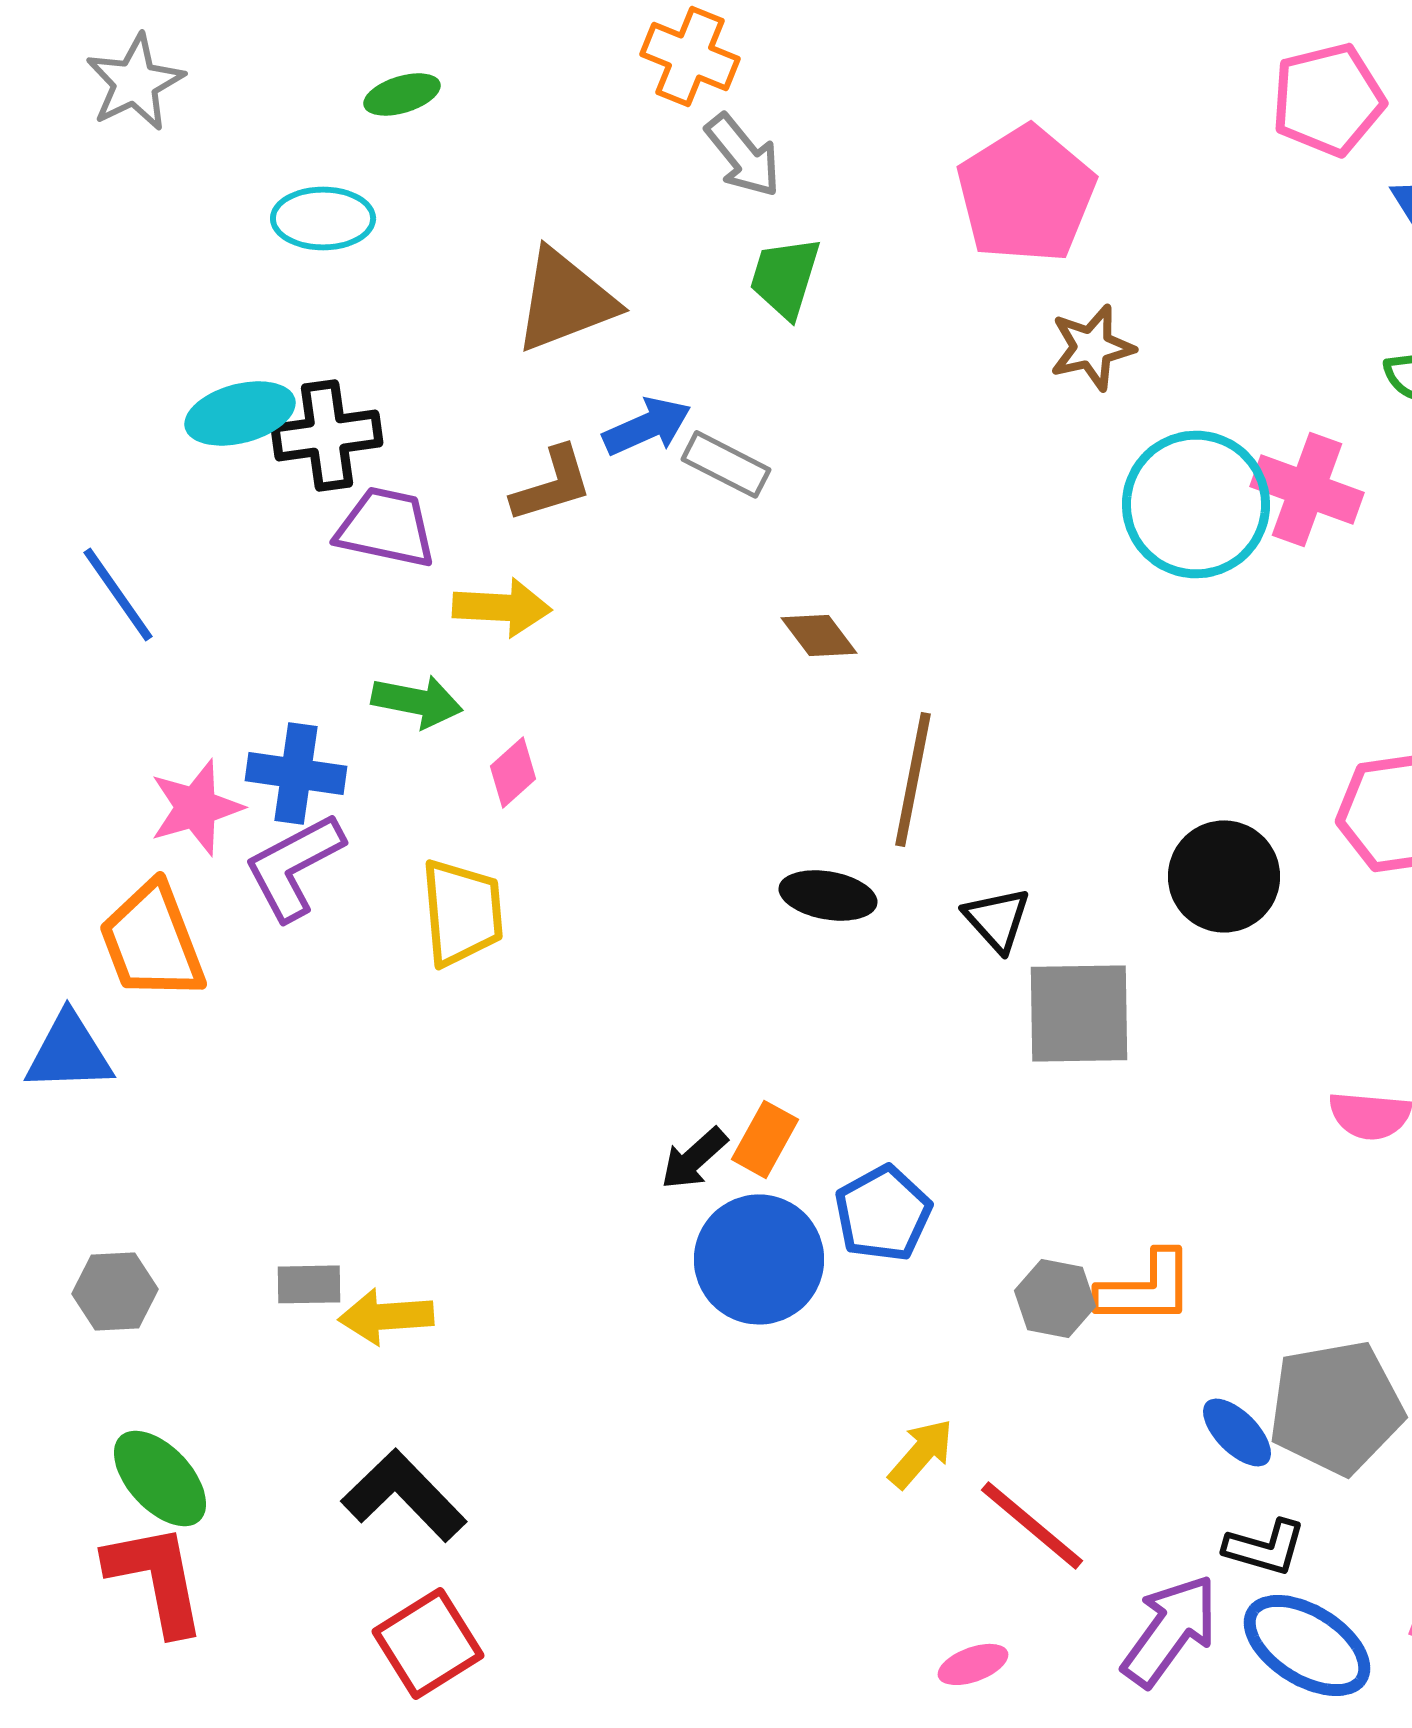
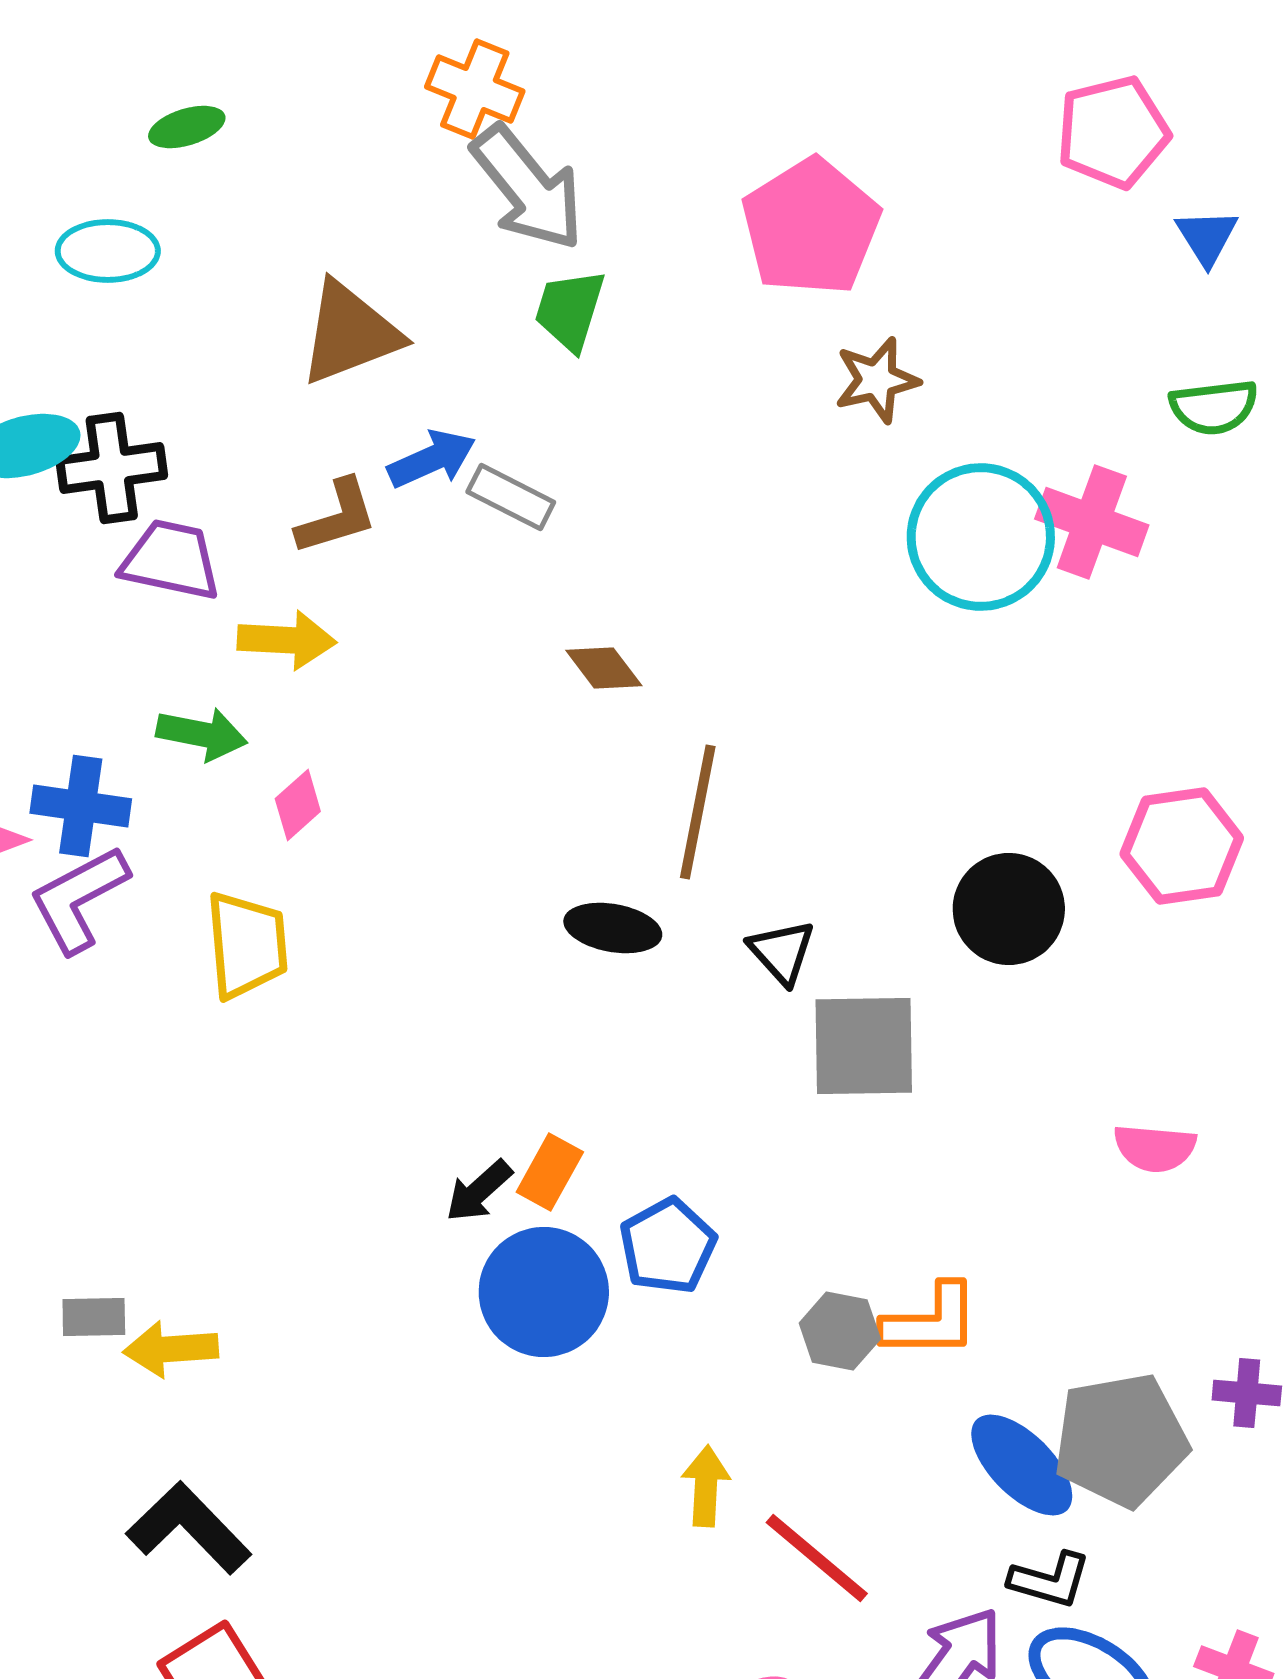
gray arrow: (743, 155) -> (528, 188), size x1.5
blue ellipse: (1237, 1432) -> (1022, 1465), size x1.5
yellow arrow: (921, 1453) -> (706, 1486), turned -38

